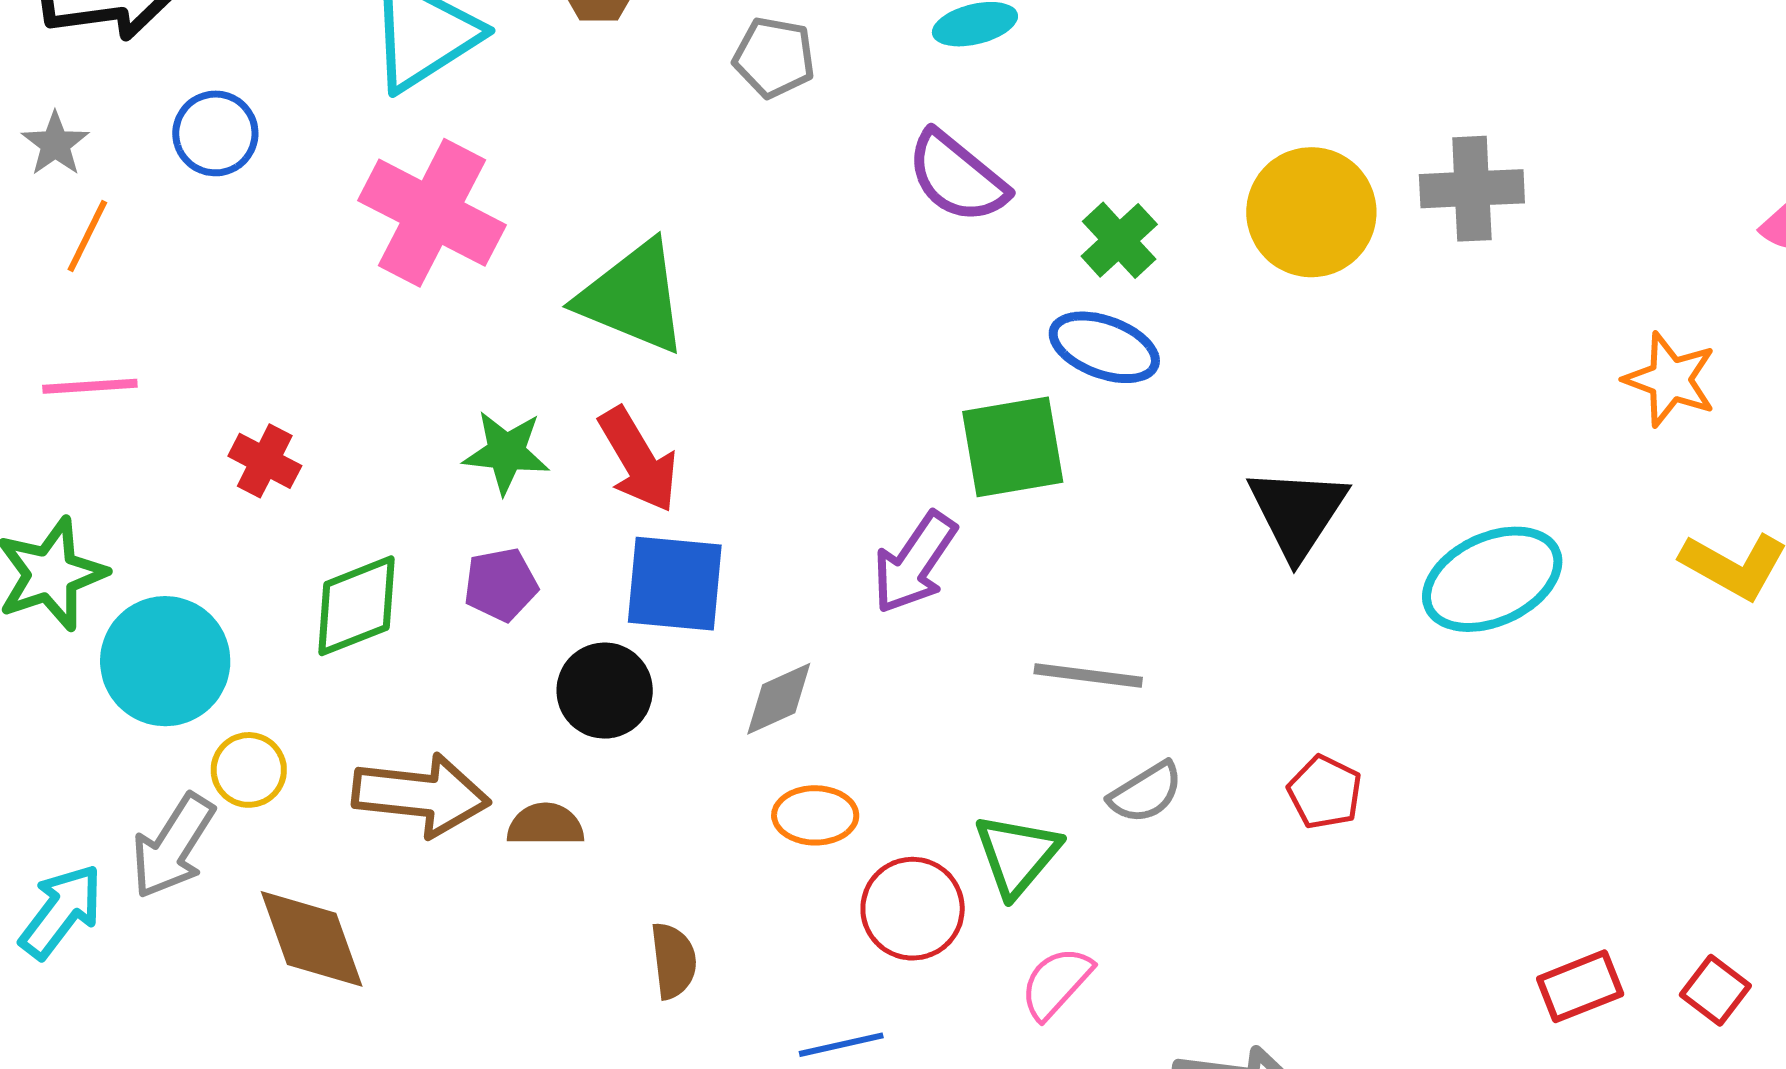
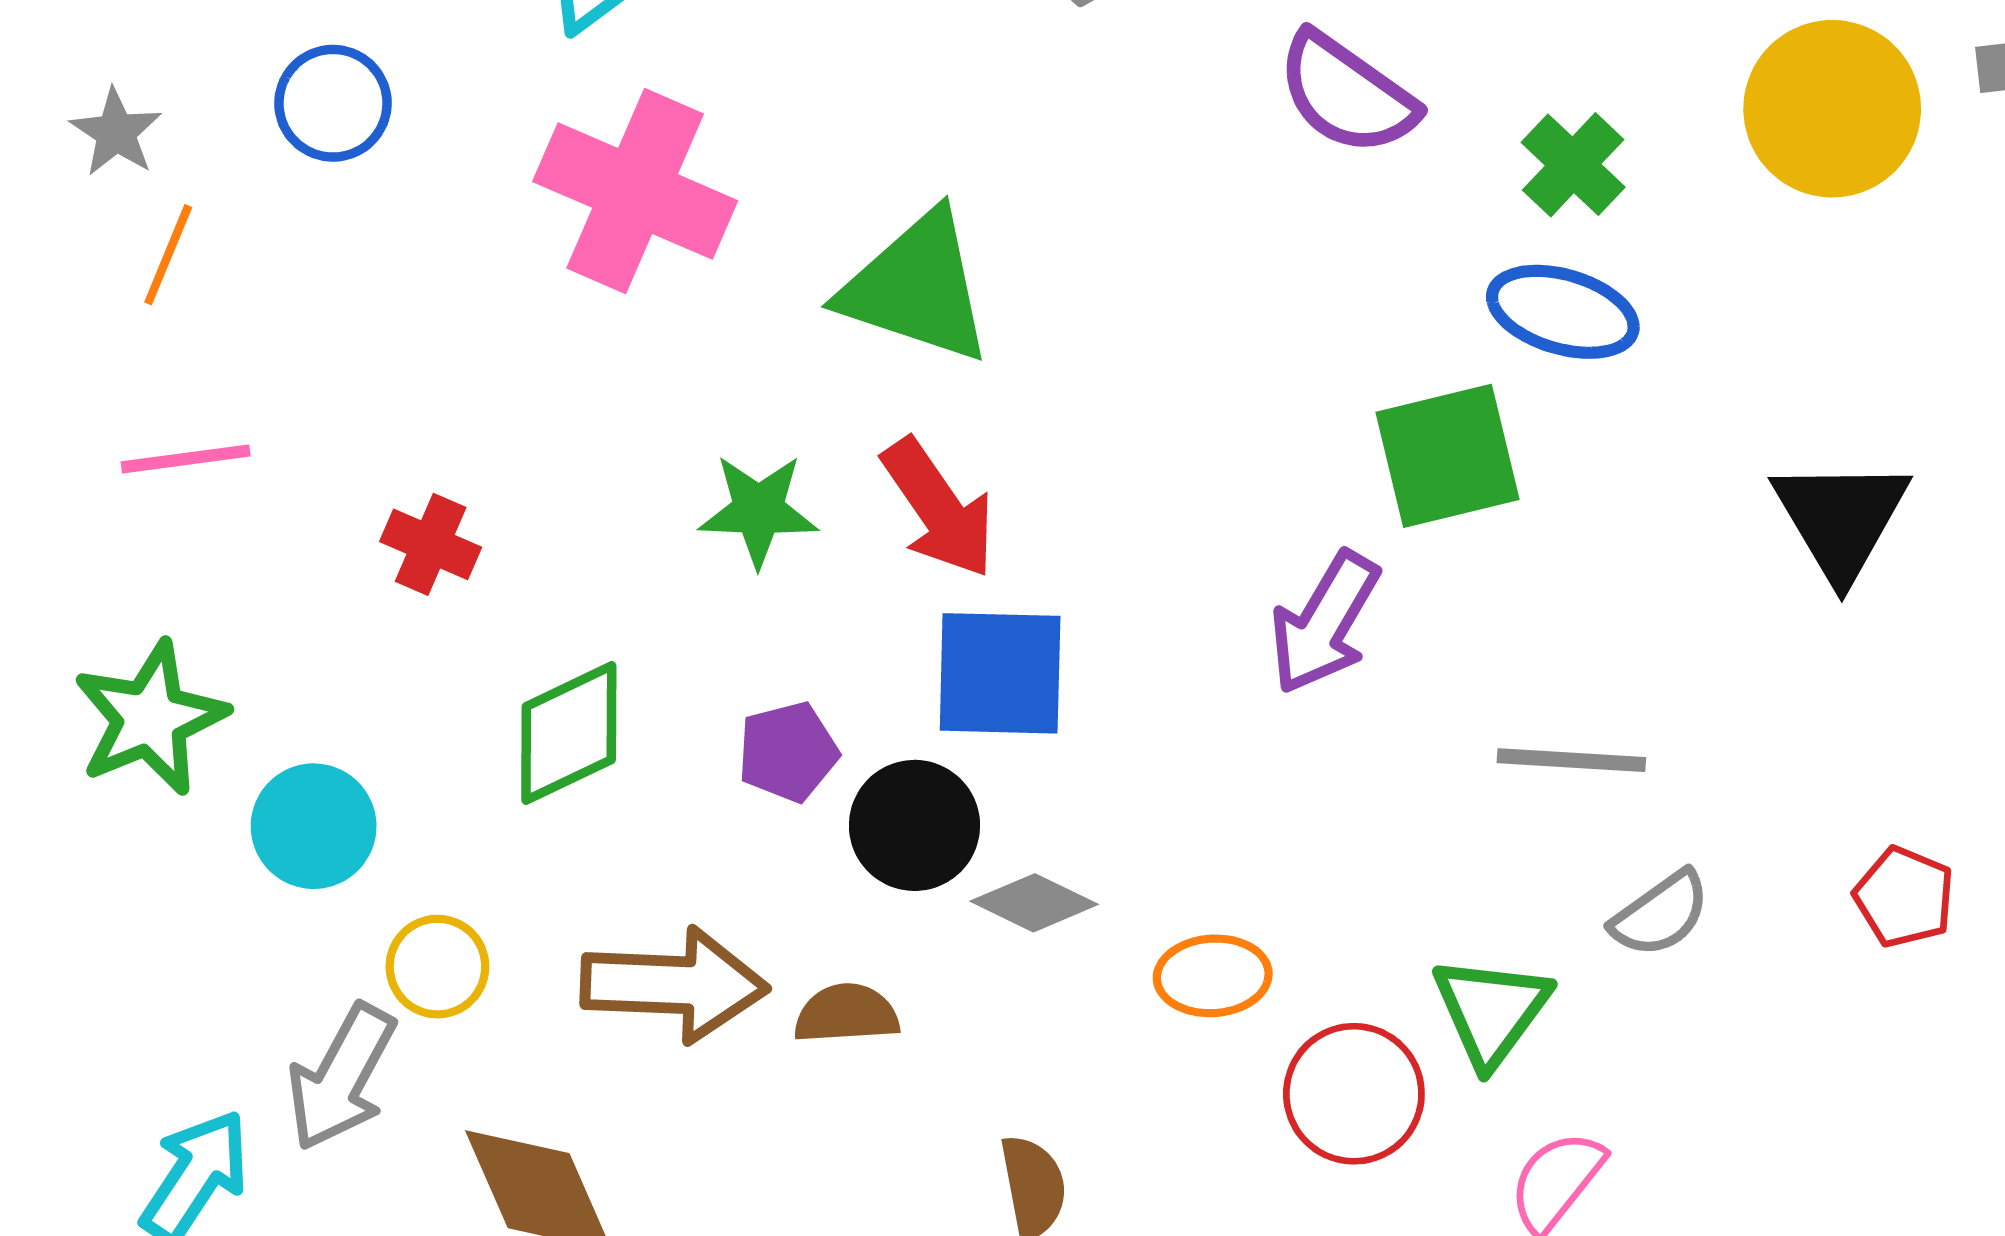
purple pentagon: (501, 584) -> (788, 752), moved
cyan circle: (165, 661) -> (314, 826), size x0.7
gray diamond: (779, 699) -> (1034, 903), moved, turned 54

